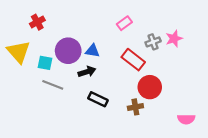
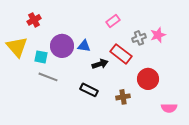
black arrow: (87, 72) -> (100, 64), moved
red circle: (150, 87) -> (148, 79), moved

